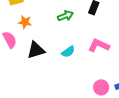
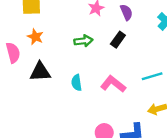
cyan semicircle: (68, 52) -> (77, 83), turned 104

